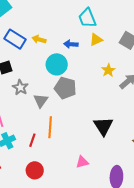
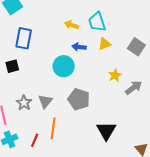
blue rectangle: (15, 39) -> (24, 38), turned 65
yellow arrow: (39, 39) -> (72, 25), moved
gray star: (20, 87) -> (24, 103), moved
gray pentagon: (65, 88) -> (79, 99), moved

